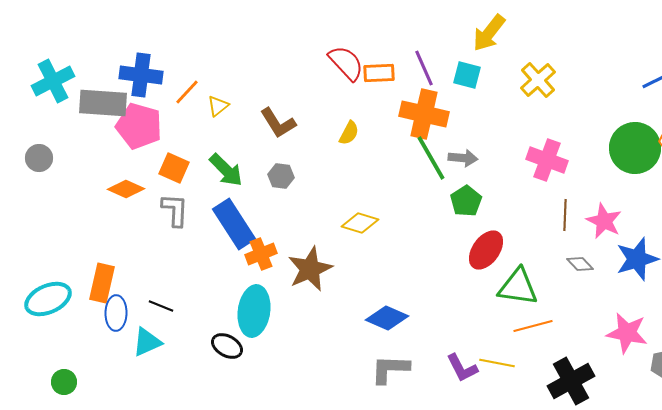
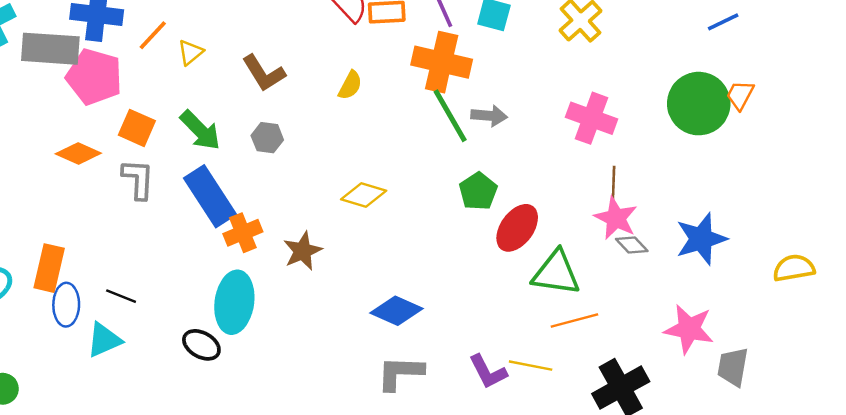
green pentagon: (466, 201) -> (478, 191), moved
pink star: (604, 221) -> (616, 218), moved
brown star: (310, 269) -> (303, 251), size x0.7

